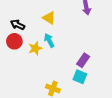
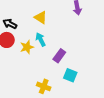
purple rectangle: (83, 60) -> (59, 56), moved

